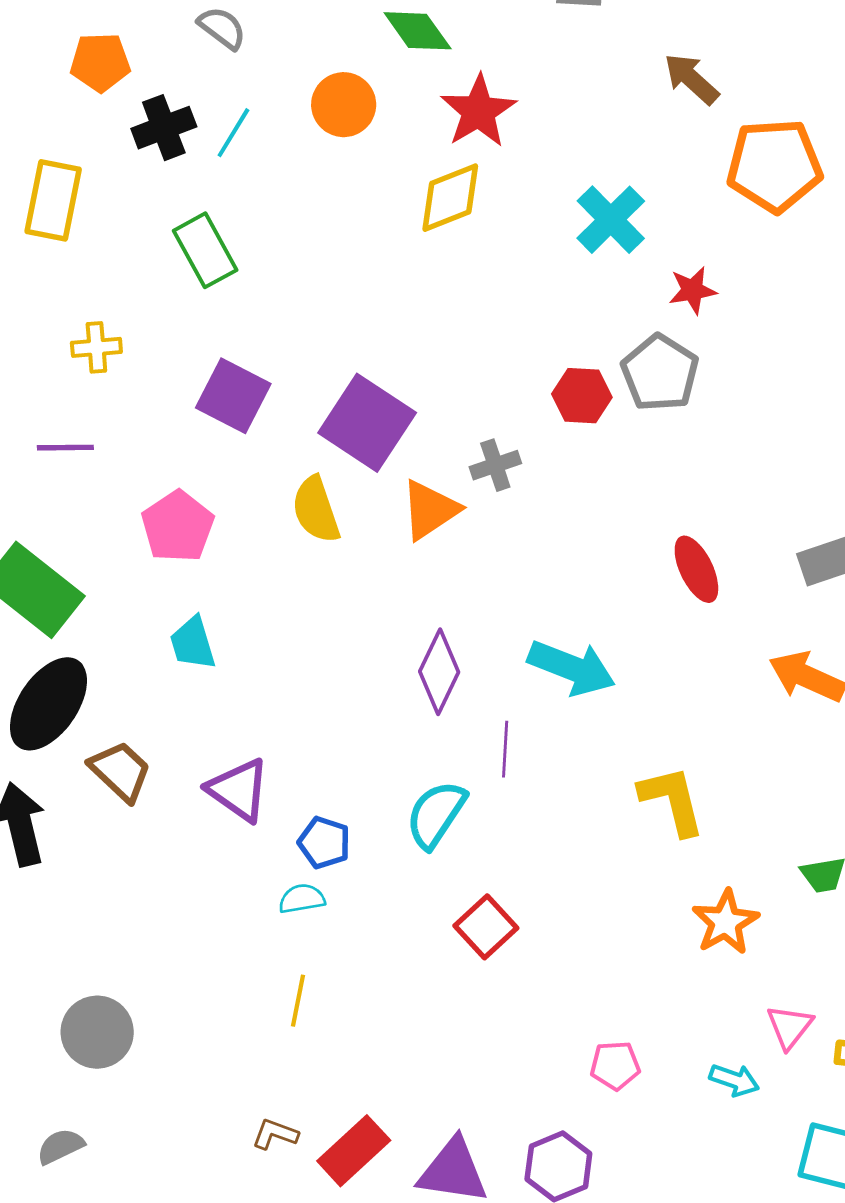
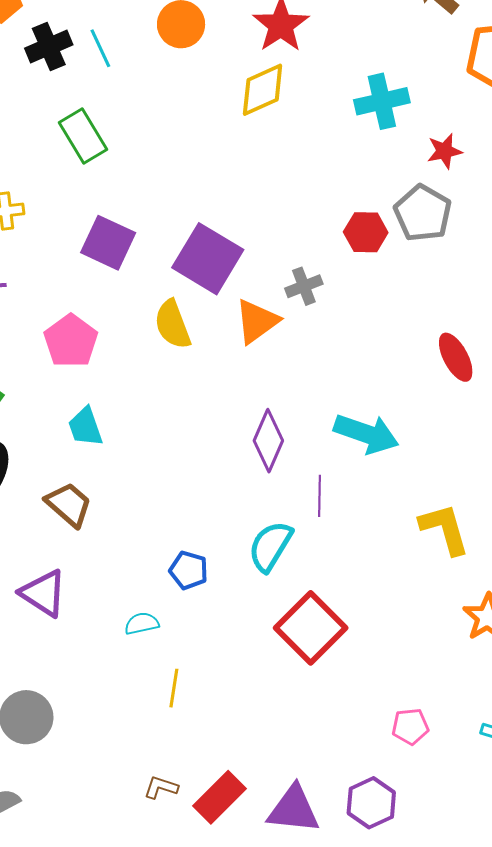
cyan line: (233, 133) -> (100, 48), turned -54
cyan cross: (611, 220) -> (382, 101), turned 34
brown trapezoid: (120, 771) -> (69, 504), moved
purple triangle: (239, 790) -> (43, 593), moved
cyan semicircle: (302, 899) -> (142, 623), moved
red square: (486, 927) -> (311, 628), size x1.5

